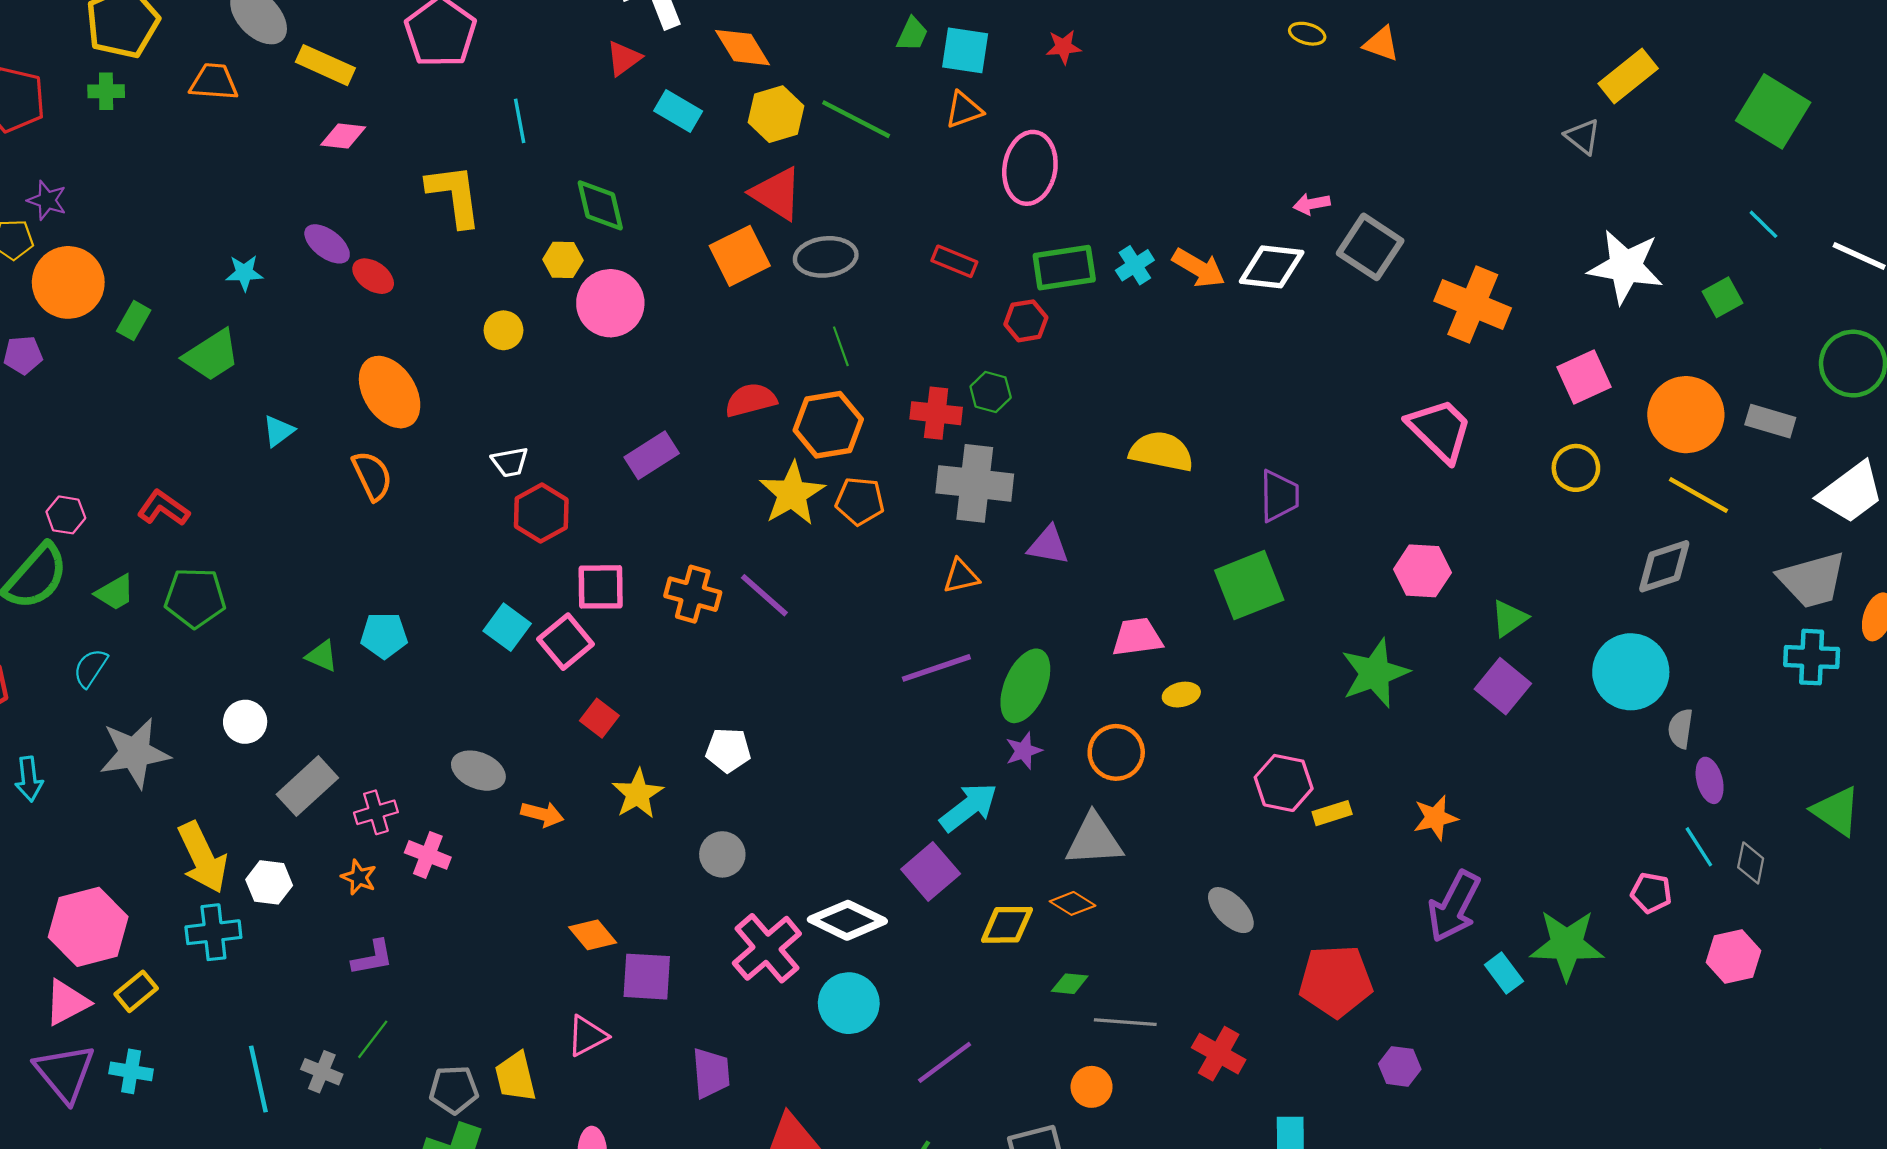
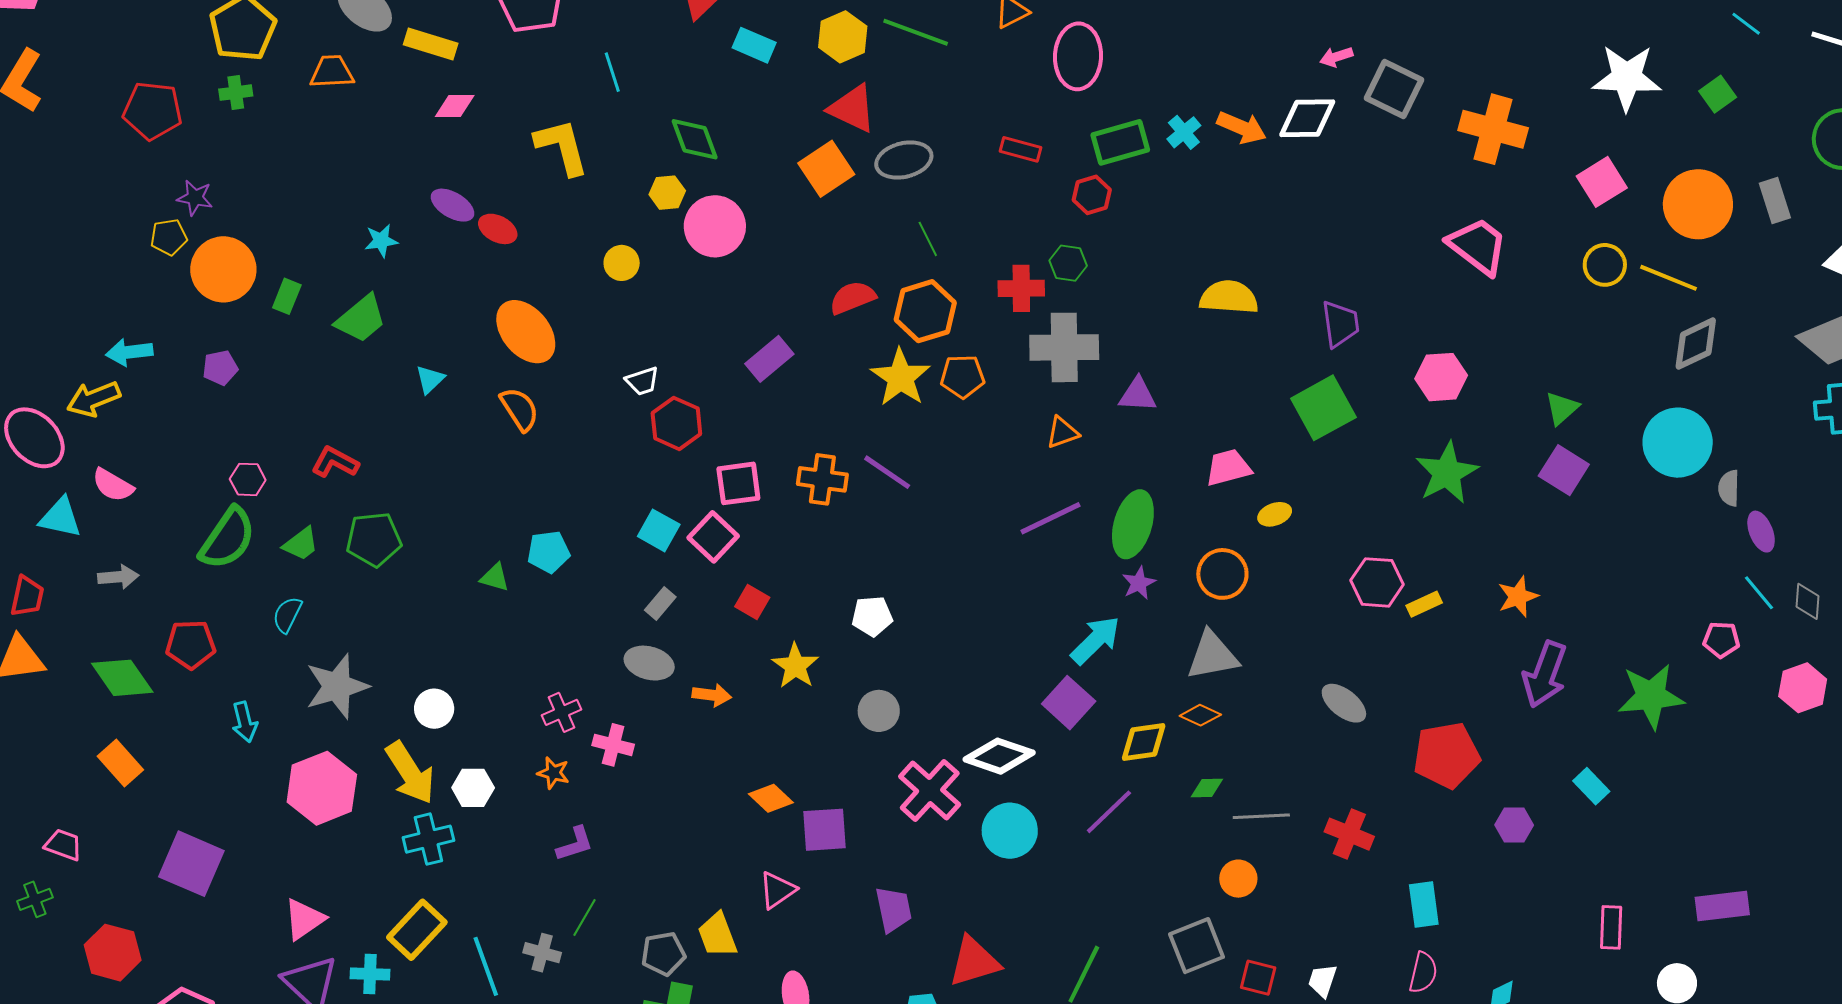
purple pentagon: (23, 355) -> (220, 368), moved
gray rectangle: (1770, 421) -> (1775, 201), turned 63
yellow line: (1698, 495) -> (1669, 278), moved
pink hexagon: (1422, 571) -> (1441, 377), moved
white circle: (245, 722) -> (434, 709), moved
gray rectangle: (307, 786) -> (660, 603), moved, size x0.6
pink hexagon: (88, 927) -> (322, 788), moved
cyan rectangle: (1504, 973) -> (1591, 786), moved
yellow rectangle: (136, 991) -> (417, 930), moved, size x1.5
purple line: (945, 1062) -> (1109, 812), moved

